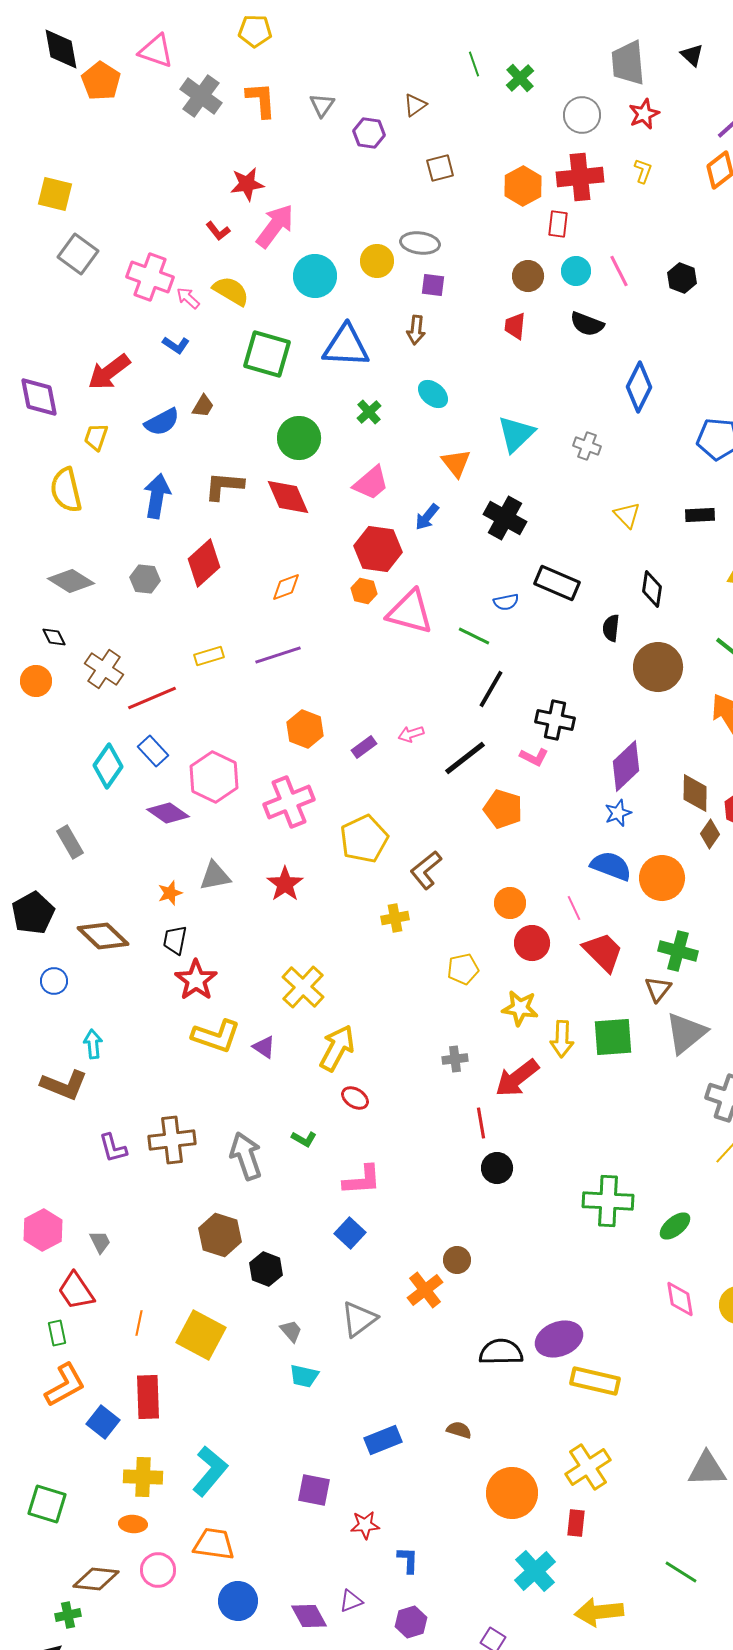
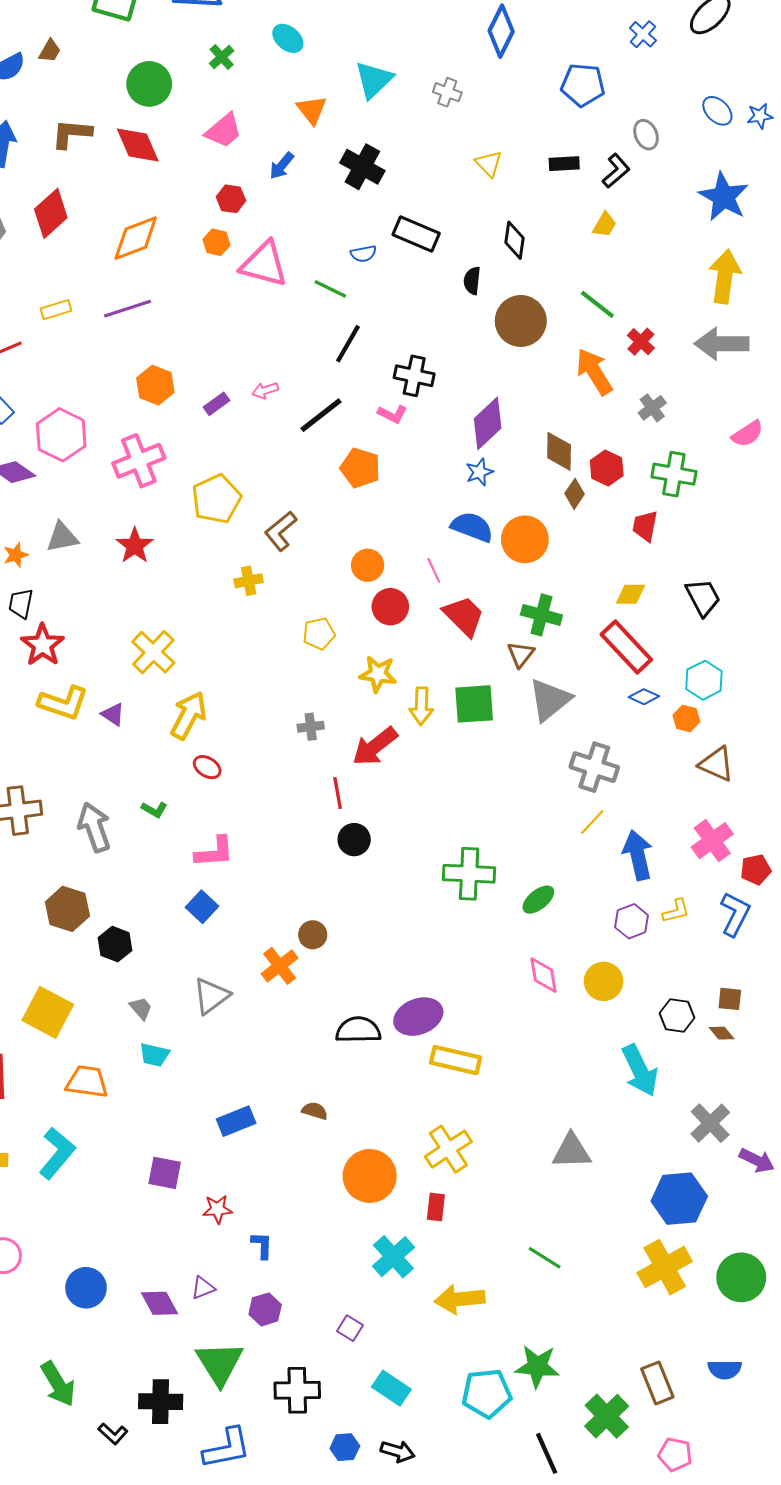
red hexagon: (378, 549) -> (231, 199), size x0.6
orange diamond: (286, 587) -> (136, 238), size x1.6
orange trapezoid: (214, 1544) -> (87, 1082), moved

